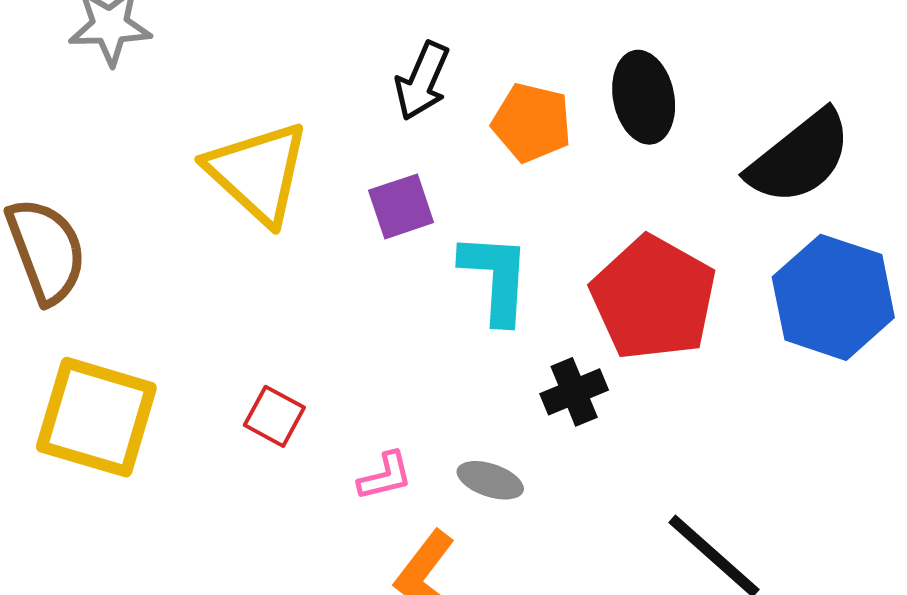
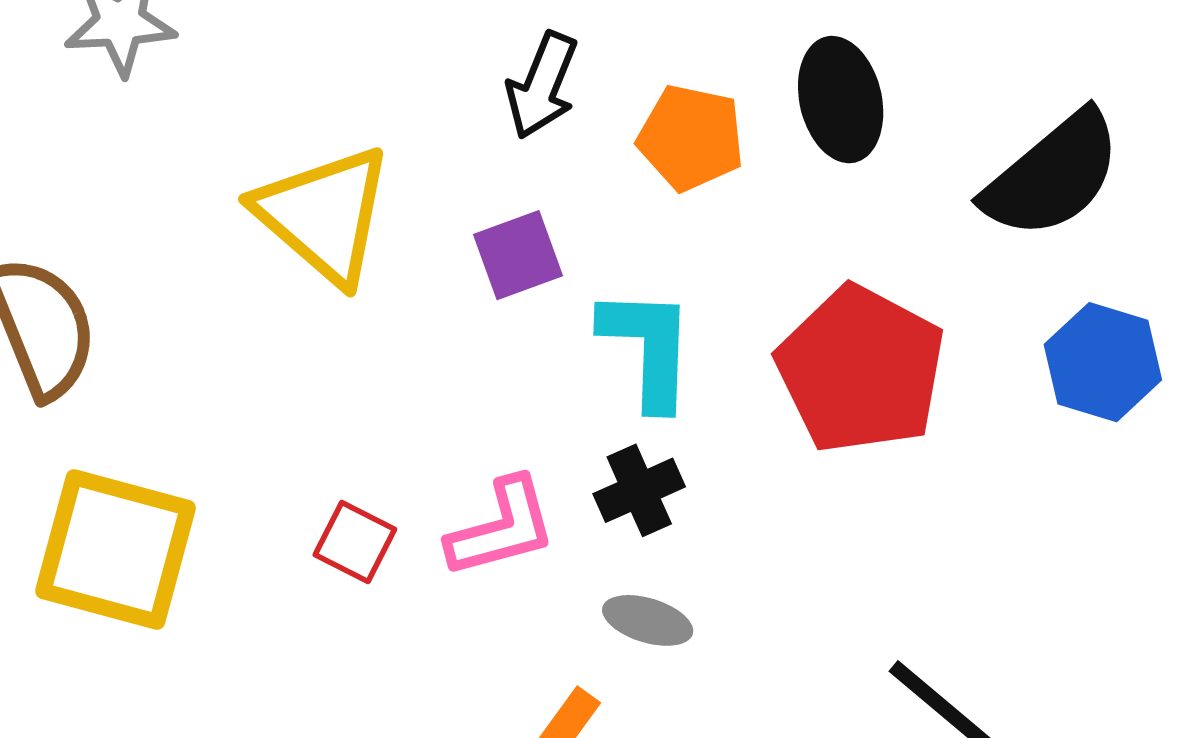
blue hexagon: (833, 297) -> (1103, 362), size x0.7
black cross: (574, 392) -> (639, 490), moved
pink L-shape: (385, 476) -> (502, 528), moved, size x1.5

